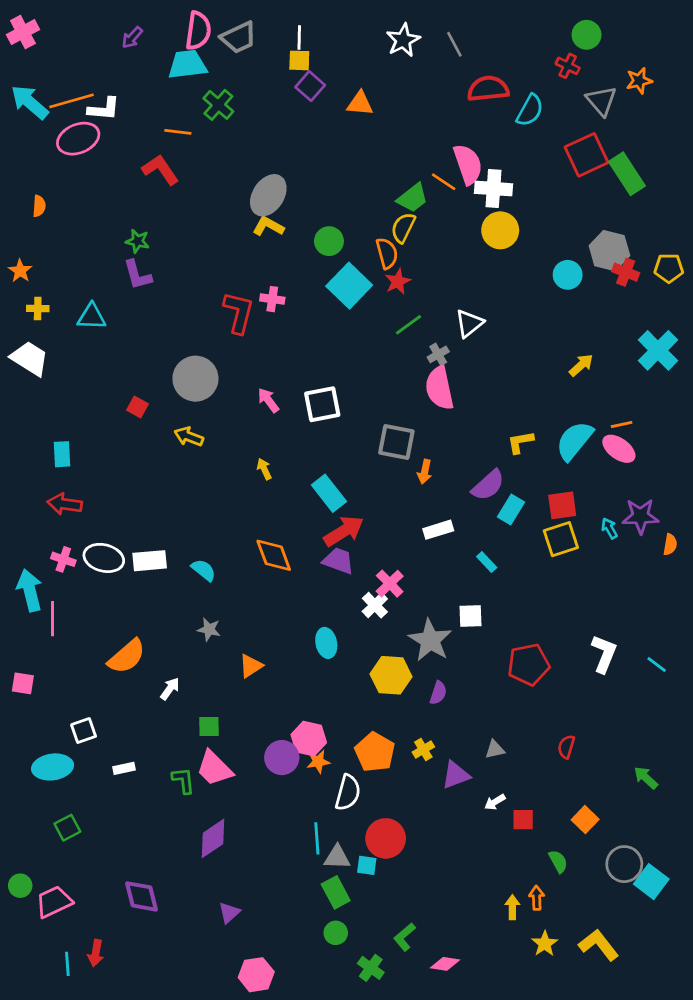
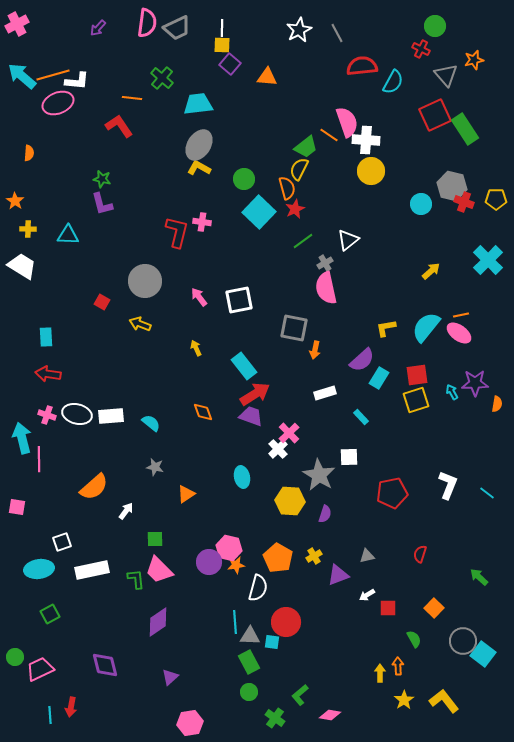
cyan trapezoid: (187, 64) -> (198, 104), moved
orange diamond: (274, 555) -> (203, 412), size x0.7
white rectangle: (124, 768) -> (92, 570), size x2.0

